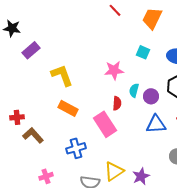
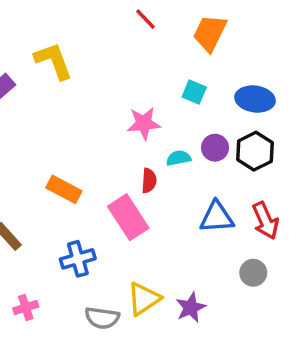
yellow L-shape: (62, 75) -> (53, 61), moved
cyan semicircle: (134, 90) -> (179, 158), turned 64
purple circle: (151, 96) -> (215, 148), moved

